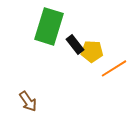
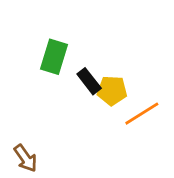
green rectangle: (49, 26) -> (54, 57), size x0.7

